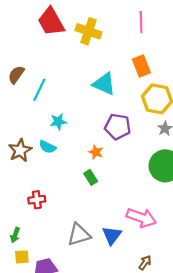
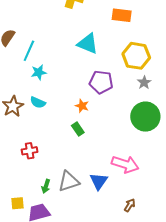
orange rectangle: (141, 66) -> (122, 15), moved, turned -60
cyan star: (58, 122) -> (39, 72), moved
green arrow: (15, 235) -> (46, 186), moved

